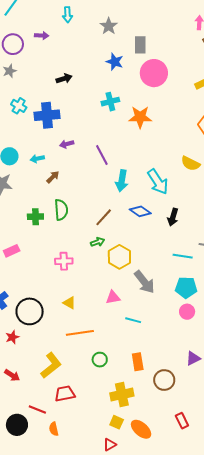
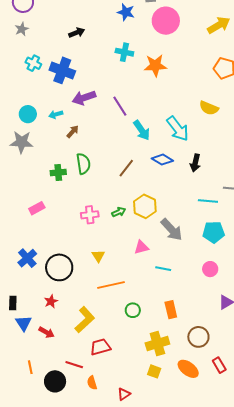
cyan cross: (110, 102) -> (124, 52), turned 30
blue cross: (47, 115) -> (62, 70), turned 30
purple arrow: (67, 144) -> (84, 98), size x1.6
cyan arrow: (122, 181) -> (142, 130), turned -40
green arrow: (98, 242) -> (119, 212), moved
yellow triangle: (69, 303) -> (98, 256), turned 32
pink circle: (187, 312) -> (210, 269), moved
red star: (12, 337) -> (51, 301), moved
brown circle: (164, 380) -> (198, 337), moved
orange ellipse: (141, 429) -> (188, 369), moved
red triangle: (110, 445) -> (124, 394), moved

